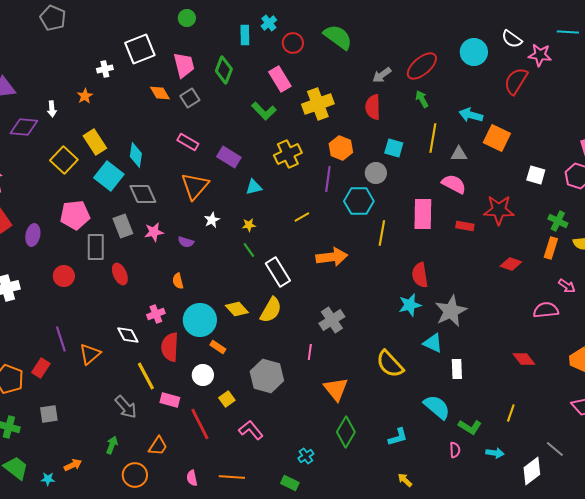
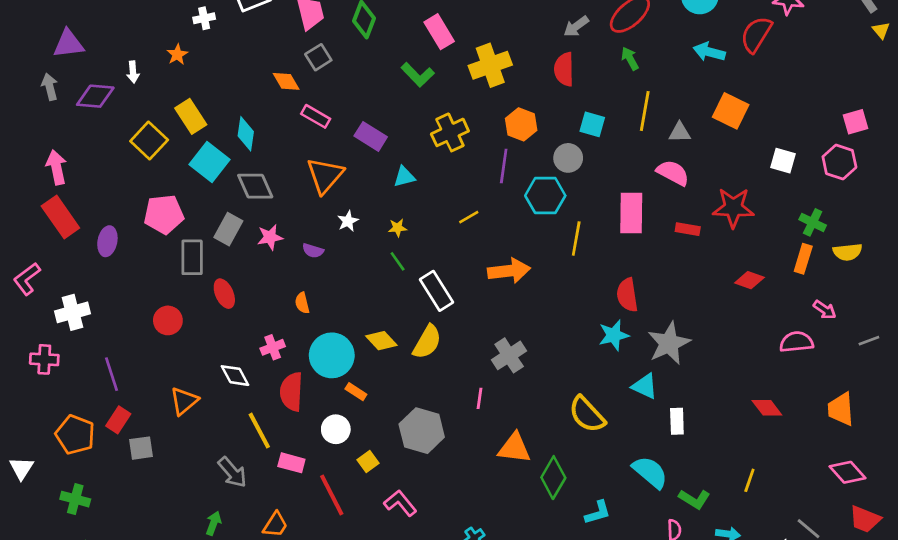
orange diamond: (160, 93) -> (286, 81), moved
cyan arrow: (471, 115) -> (709, 52), moved
gray rectangle: (123, 226) -> (228, 229), turned 50
red circle: (64, 276) -> (168, 320), moved
purple line: (61, 339) -> (111, 374), moved
orange triangle: (336, 389) -> (514, 448), turned -44
gray square: (49, 414) -> (141, 448), moved
green diamond: (346, 432) -> (553, 478), moved

